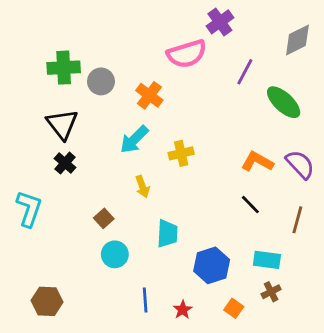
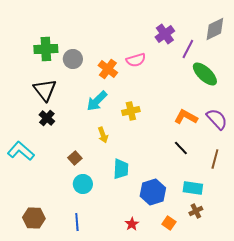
purple cross: (220, 22) -> (165, 34), moved
pink semicircle: (187, 54) -> (136, 60), moved, size x0.7
purple line: (245, 72) -> (188, 49), moved
cyan L-shape: (29, 209) -> (21, 151), turned -68
blue line: (145, 300) -> (77, 222), moved

